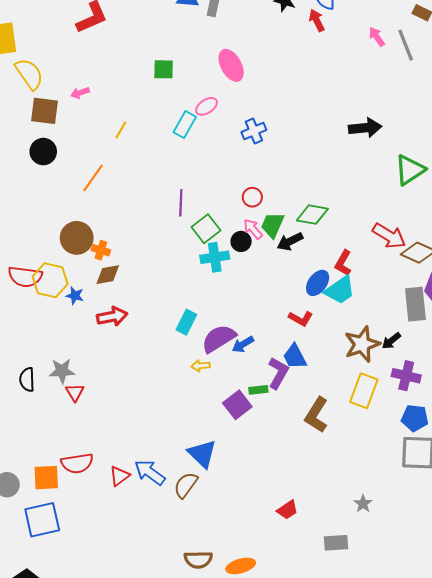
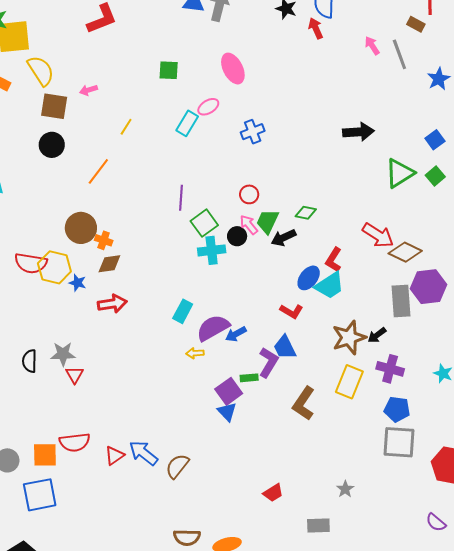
green diamond: (312, 215) -> (306, 213), size x0.7
blue triangle: (202, 454) -> (227, 412), moved, size x0.7

